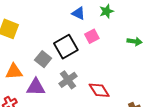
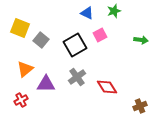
gray square: (43, 59) -> (41, 40), moved
orange triangle: (14, 72) -> (25, 69), turned -36

